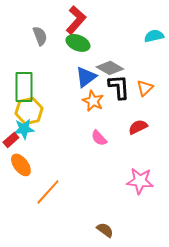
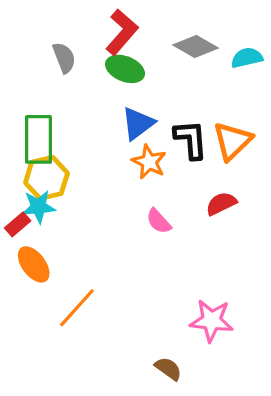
gray diamond: (110, 68) -> (196, 46), moved
orange triangle: (145, 88) -> (232, 141), size x1.5
pink star: (140, 181) -> (212, 321), moved

